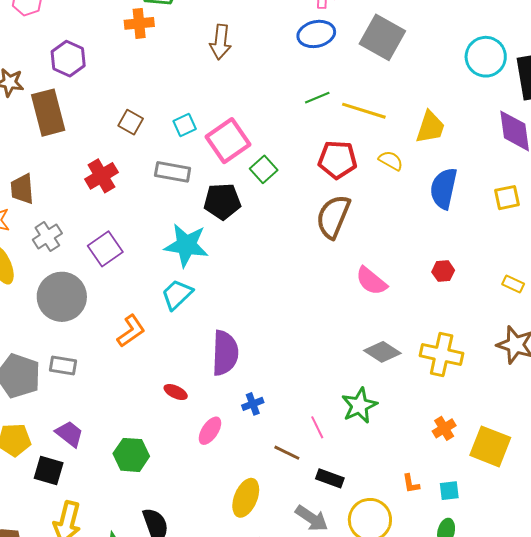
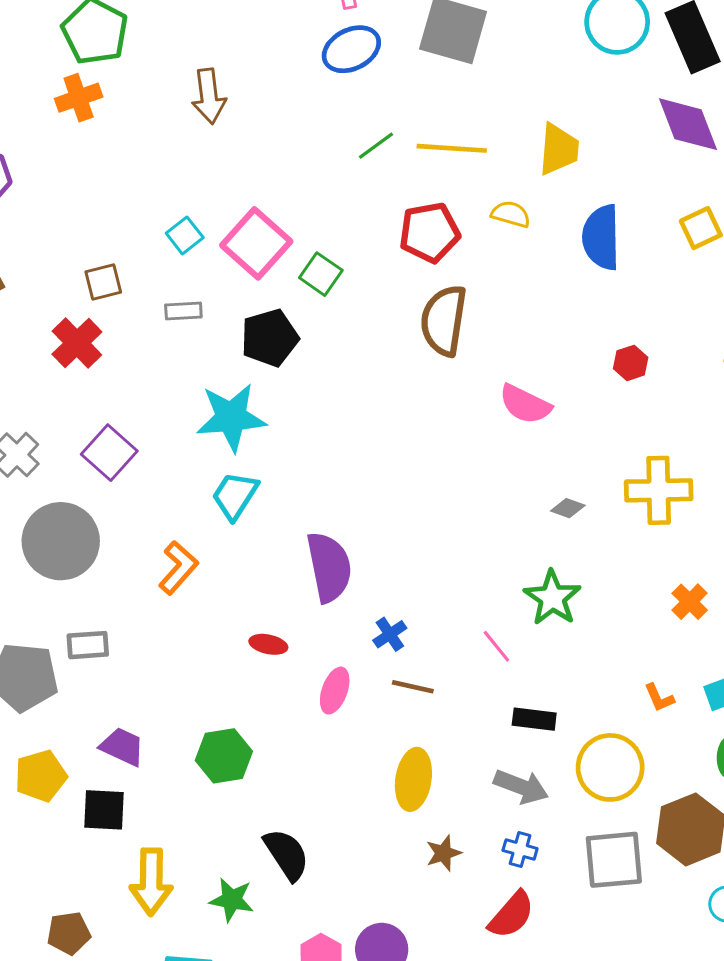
brown square: (131, 122) -> (103, 282), moved, turned -30
gray rectangle: (173, 172) -> (183, 311), size x0.7
gray diamond: (382, 352) -> (568, 508), size x0.6
brown line: (287, 453) -> (413, 687), moved

